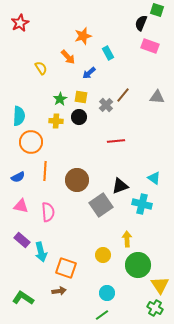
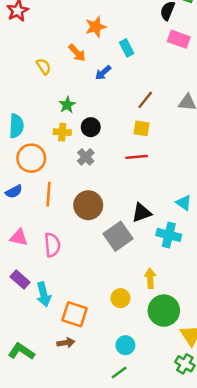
yellow square: (81, 97) -> (142, 128), moved
gray cross: (106, 105) -> (86, 157), moved
blue semicircle: (18, 177) -> (14, 192), moved

